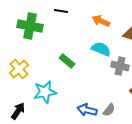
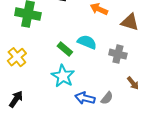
cyan semicircle: (101, 49) -> (87, 42), moved
cyan star: (45, 92) -> (63, 76), moved, turned -30

